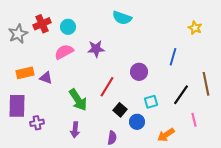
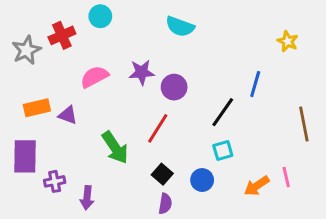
cyan circle: (68, 27) -> (100, 16), moved
purple circle: (139, 72) -> (174, 87), moved
black line: (181, 95) -> (223, 112), moved
black square: (120, 110) -> (162, 174), moved
purple arrow: (75, 130) -> (87, 198), moved
orange arrow: (166, 135) -> (257, 186), moved

